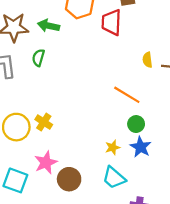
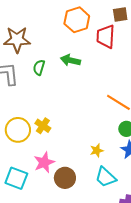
green arrow: (49, 26) -> (70, 60), moved
yellow star: (113, 147) -> (97, 150), moved

